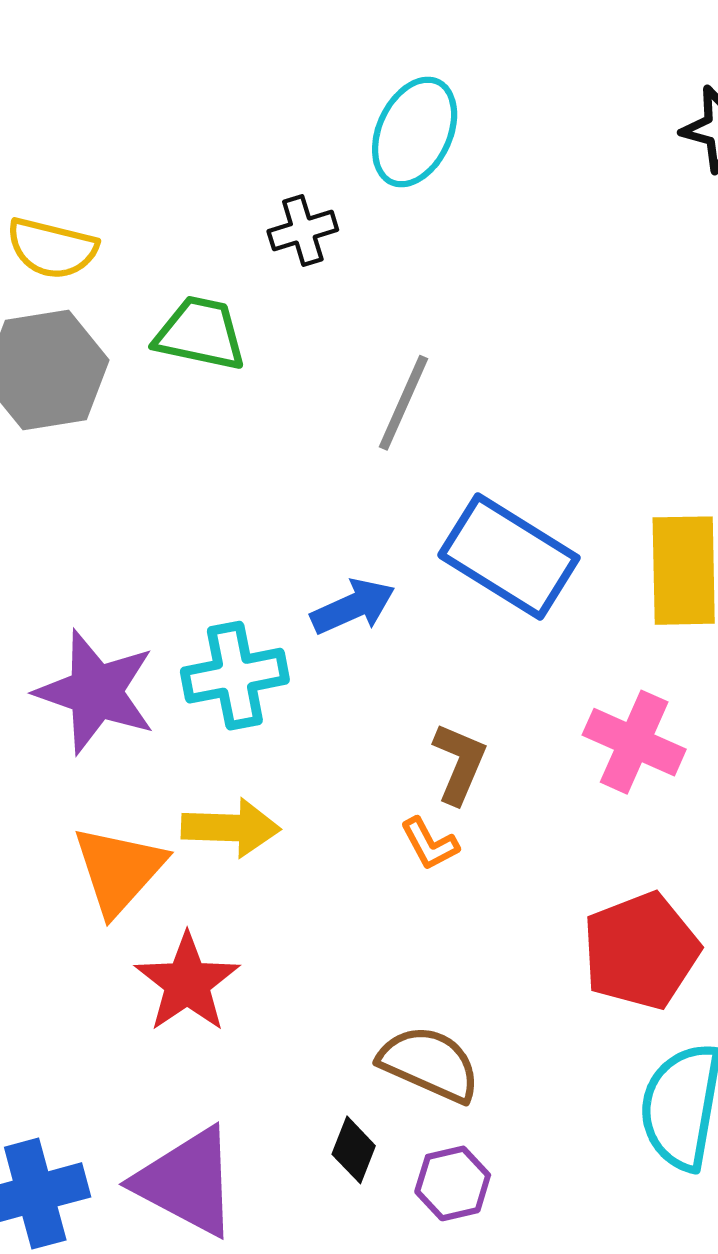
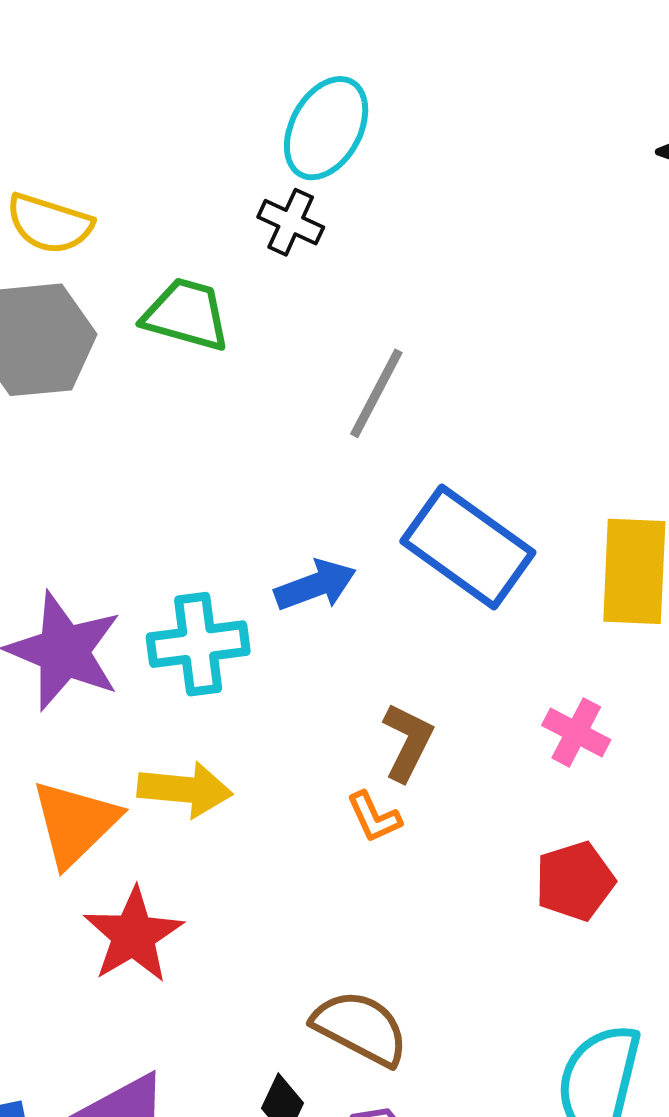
cyan ellipse: (415, 132) -> (326, 128), moved
black cross: (303, 230) -> (291, 222), turned 38
pink cross: (634, 742) -> (576, 732), size x0.7
red pentagon: (641, 951) -> (575, 881), moved, size x0.7

